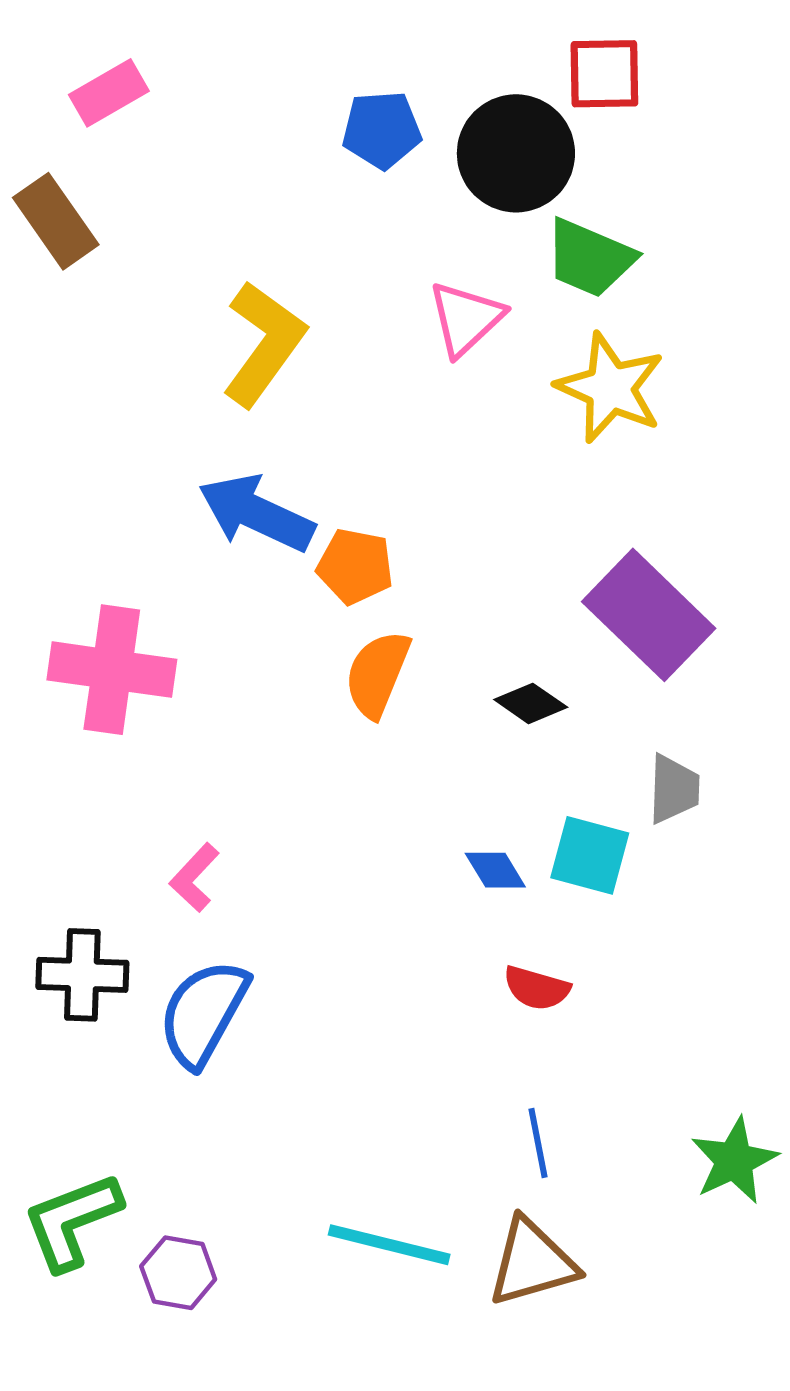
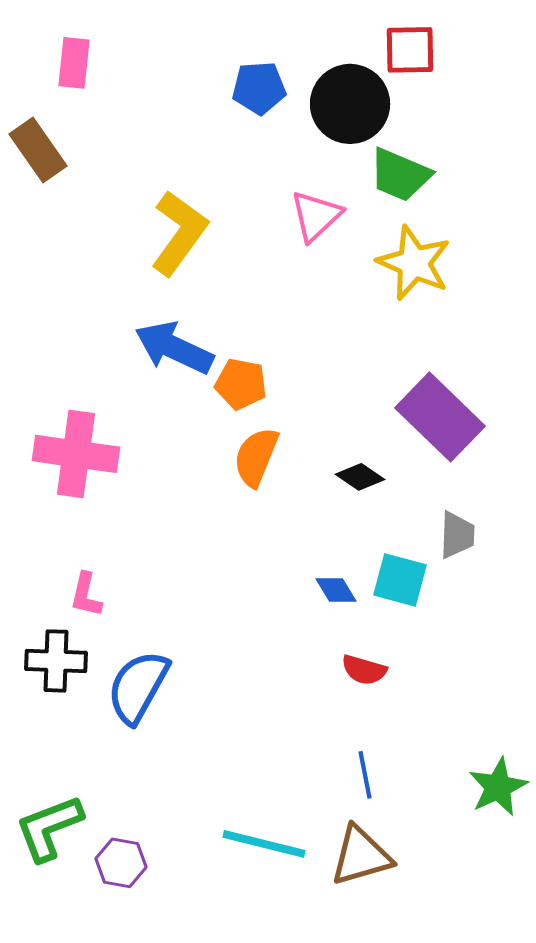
pink rectangle: (109, 93) -> (74, 63), turned -54
pink L-shape: (194, 878) -> (86, 595), moved, turned -30

